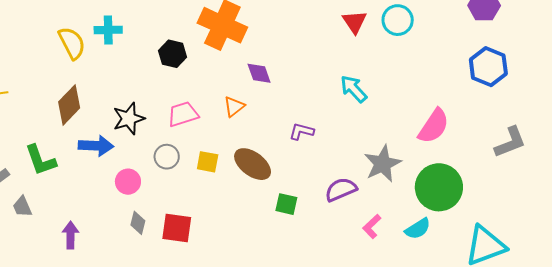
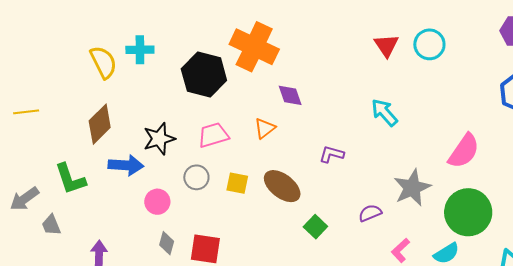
black hexagon: (173, 54) -> (204, 75), size x1.6
purple semicircle: (341, 190) -> (370, 213), size x0.7
green square: (286, 204) -> (315, 227), turned 30

